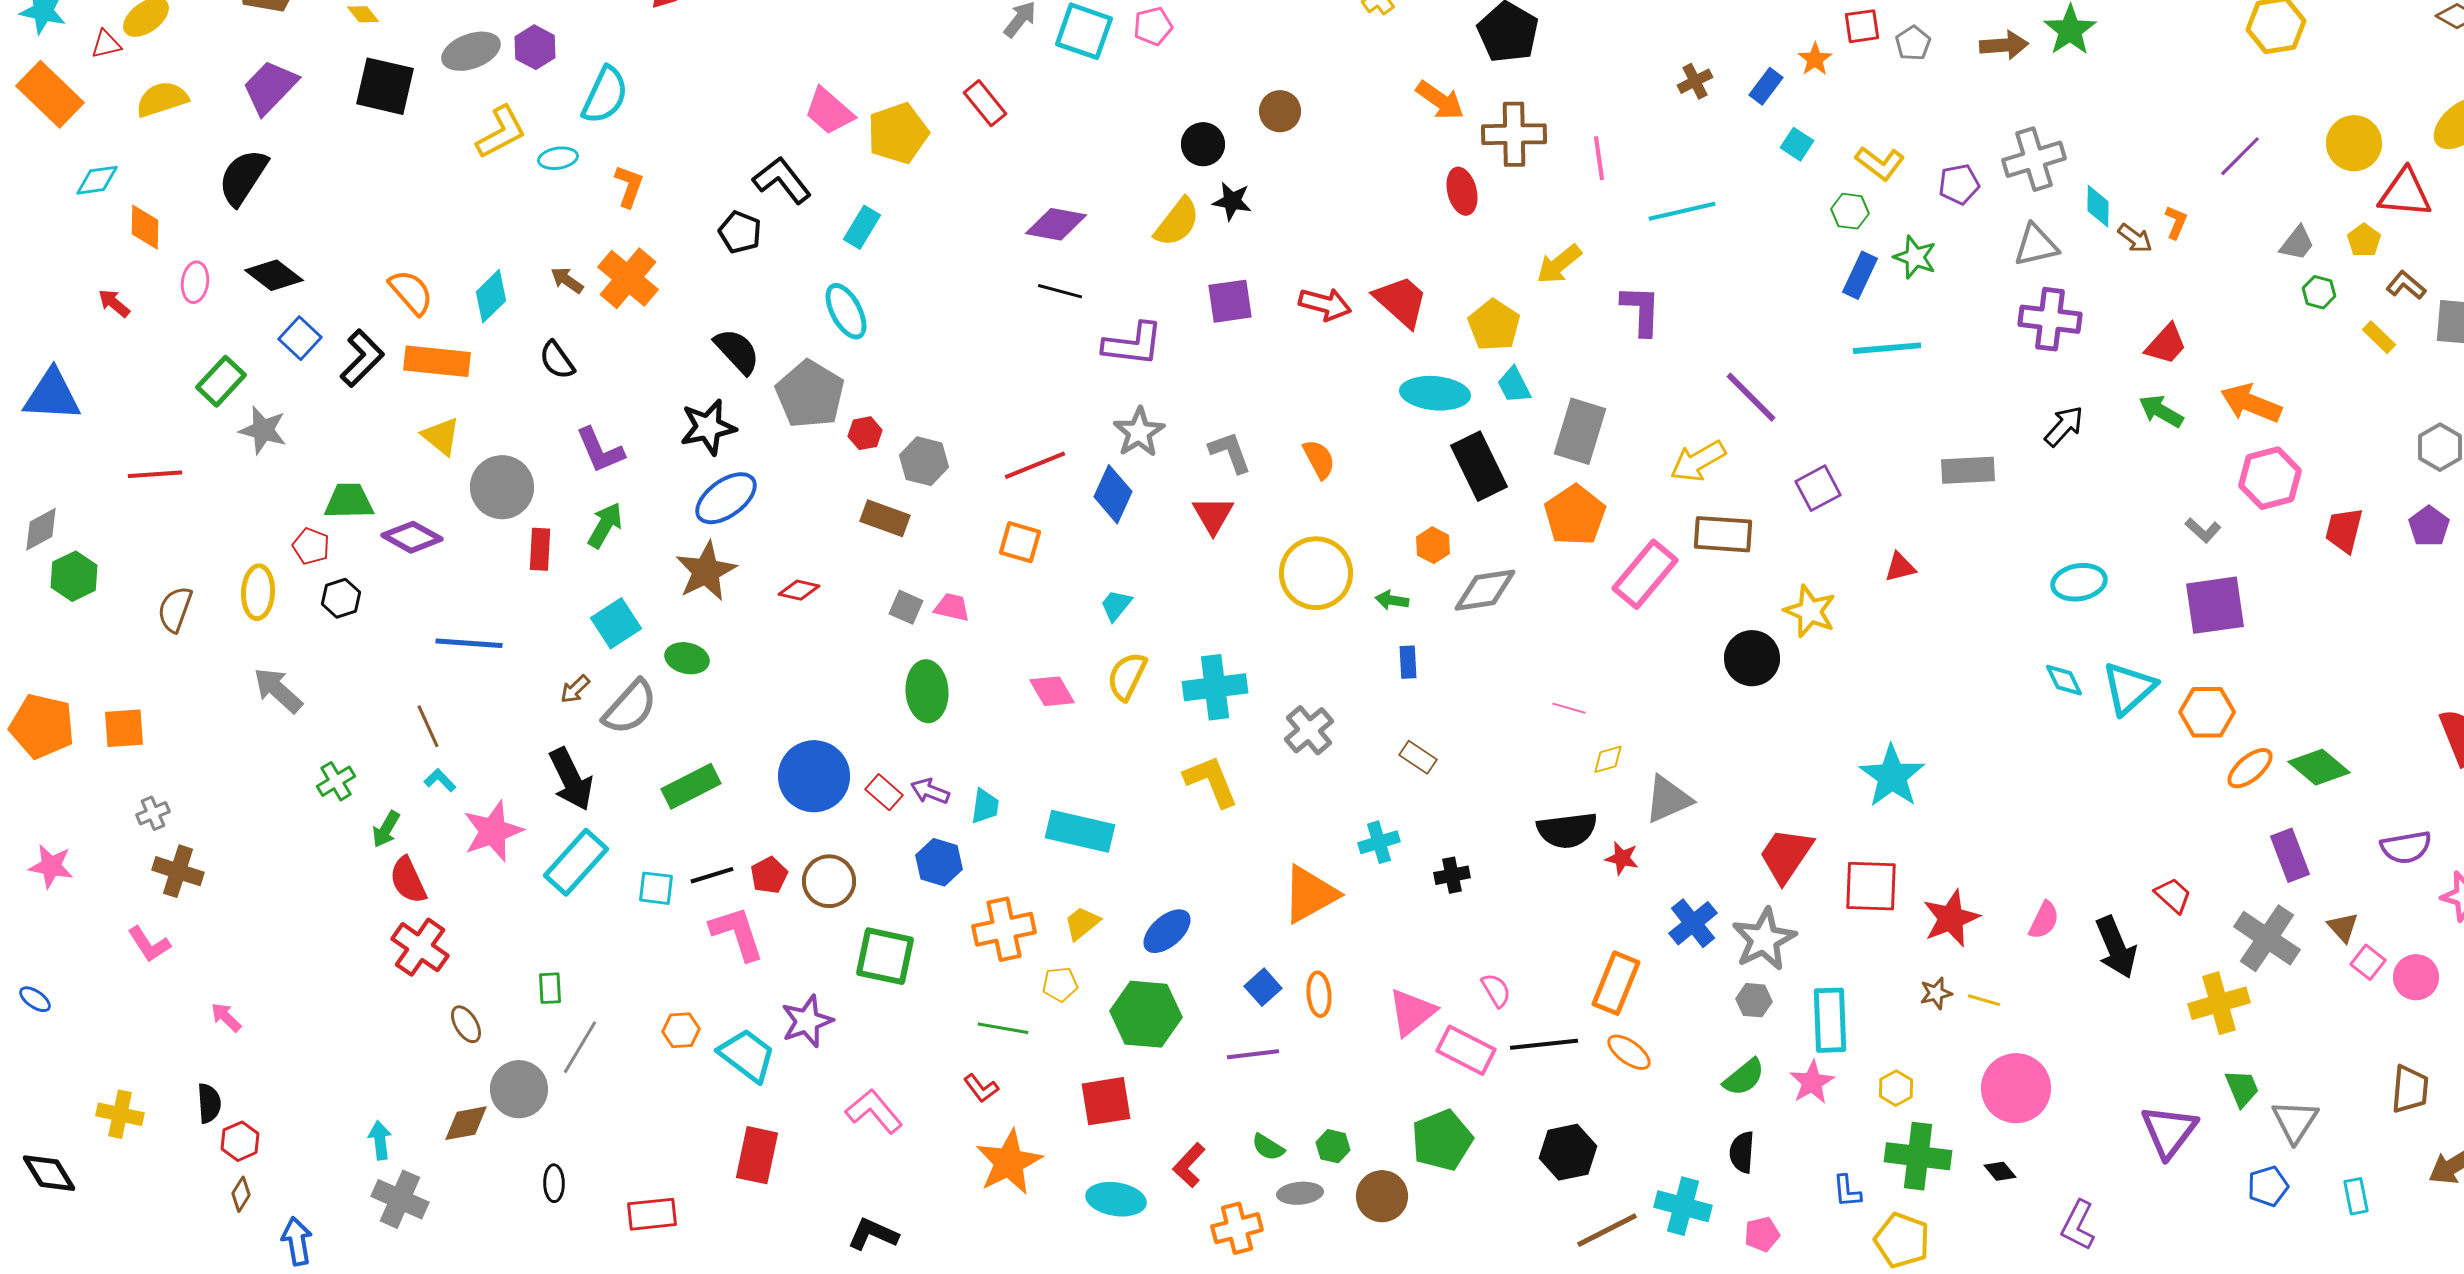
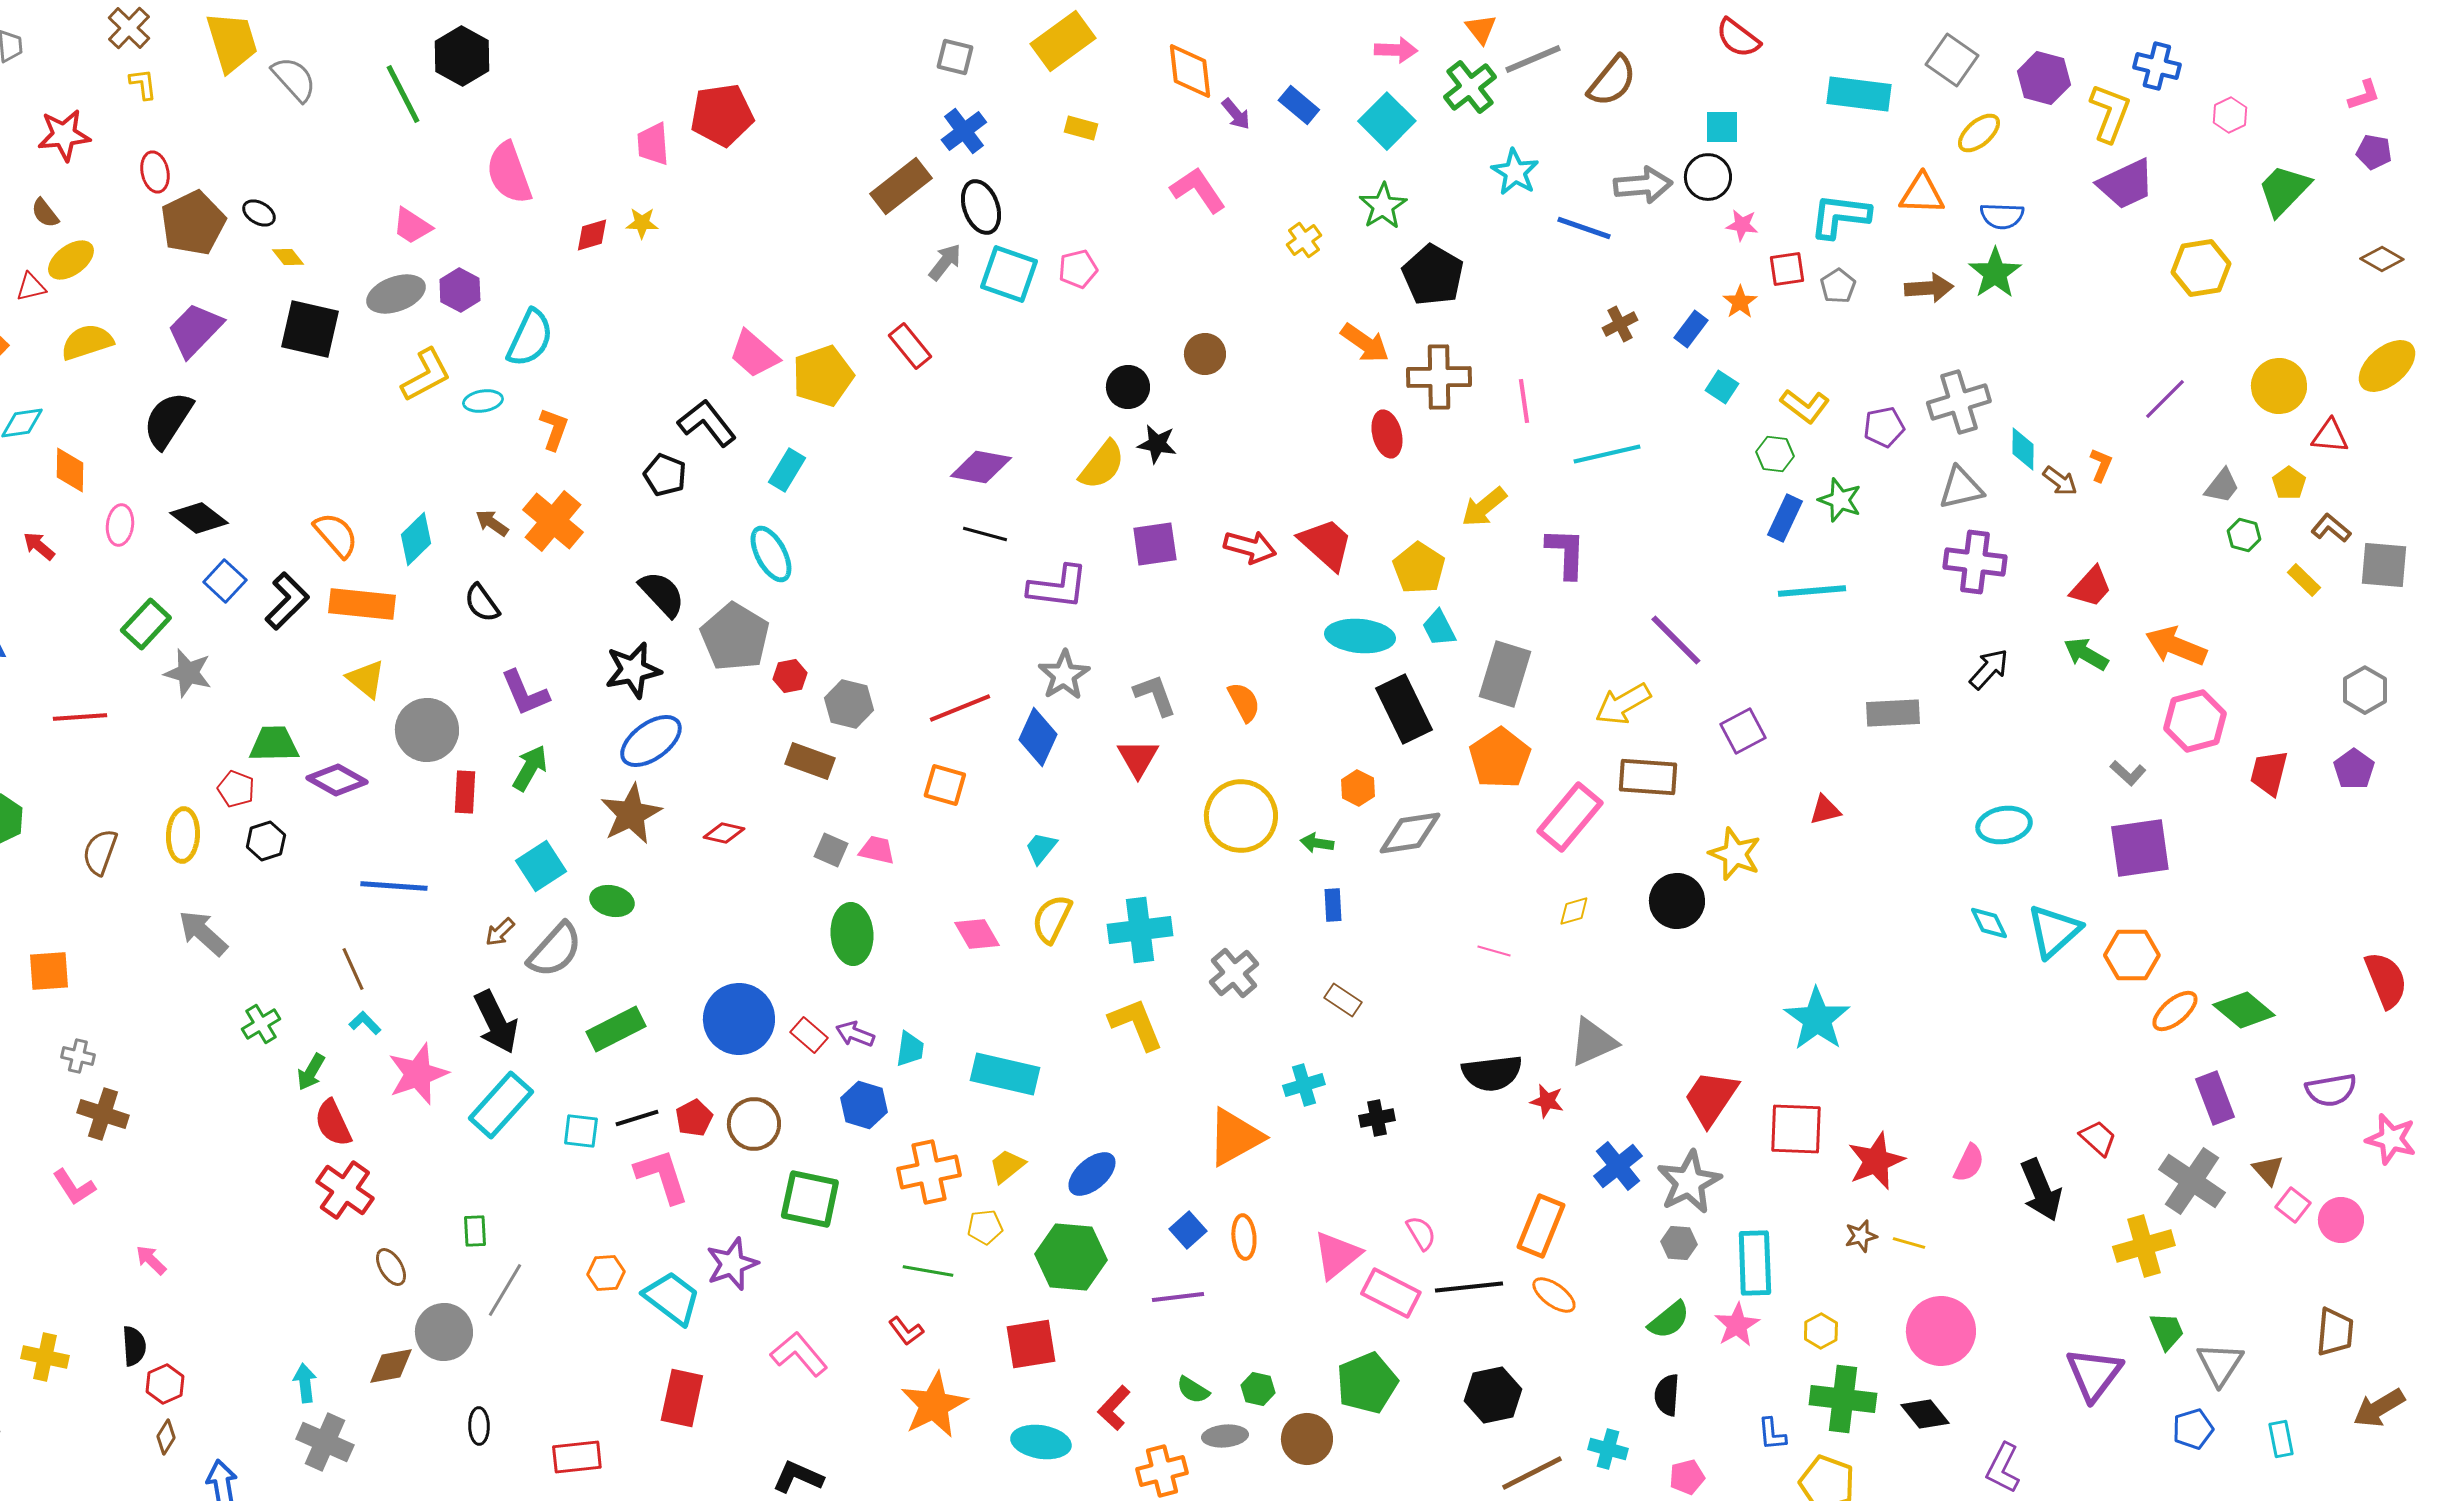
red triangle: (2405, 193) -> (2330, 436), size x0.7
yellow diamond: (1608, 759) -> (1574, 911), moved
gray cross: (153, 813) -> (78, 1056), turned 36
black diamond: (2000, 1171) -> (1925, 1414), size x1.5
cyan cross: (1683, 1206) -> (1608, 1449), size x0.7

